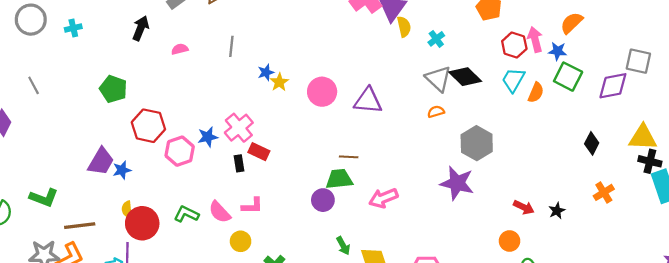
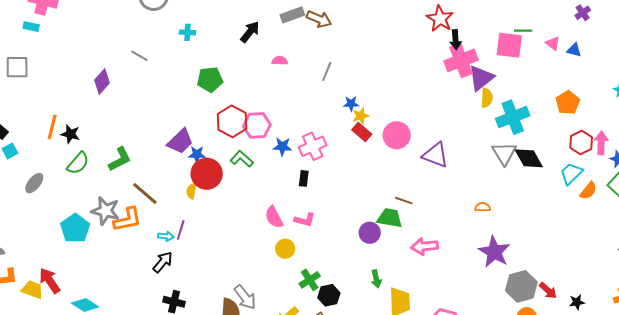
cyan cross: (73, 28) -> (187, 32), moved
cyan cross: (436, 39) -> (513, 117), size x2.0
gray line: (34, 85) -> (139, 56), turned -48
green pentagon: (113, 89) -> (210, 79), turned 30
orange semicircle: (436, 112) -> (483, 207), moved
gray hexagon: (477, 143) -> (521, 286), moved
pink hexagon: (180, 151) -> (257, 125), moved
red rectangle: (259, 152) -> (362, 132), moved
green L-shape: (44, 198) -> (120, 159), turned -64
green L-shape: (186, 214) -> (242, 159), moved
red circle: (142, 223) -> (207, 174), moved
brown line: (80, 226) -> (145, 193), turned 32

